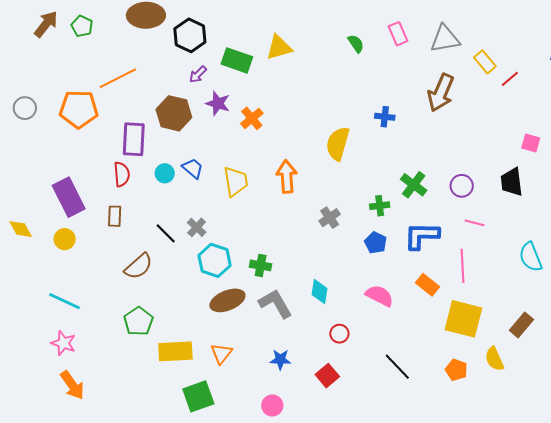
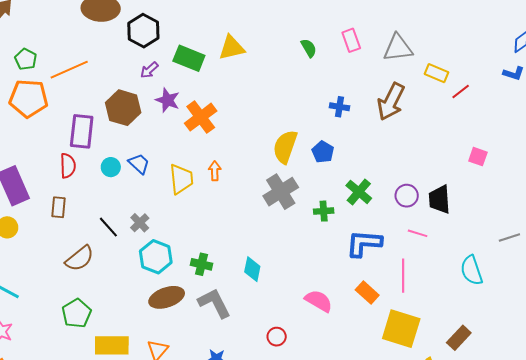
green pentagon: (82, 26) -> (26, 59), moved
yellow rectangle: (485, 62) -> (437, 73), turned -30
blue cross: (385, 117) -> (339, 107), moved
orange cross: (252, 118) -> (201, 117), size x1.4
orange arrow: (287, 177) -> (215, 171), moved, size x0.6
black trapezoid: (512, 182) -> (439, 199), moved
gray cross: (330, 218) -> (281, 192), moved, size x1.6
blue pentagon: (376, 243) -> (323, 152), moved
cyan diamond: (319, 292) -> (252, 269), moved

